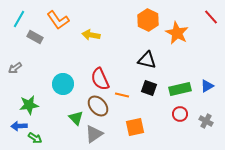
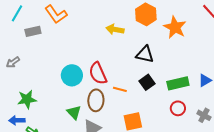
yellow arrow: (91, 35) -> (115, 29), moved
gray rectangle: (35, 37) -> (33, 31), turned -42
cyan circle: (63, 84) -> (72, 75), moved
black square: (149, 88) -> (147, 82), turned 35
brown ellipse: (98, 106) -> (96, 100), turned 45

